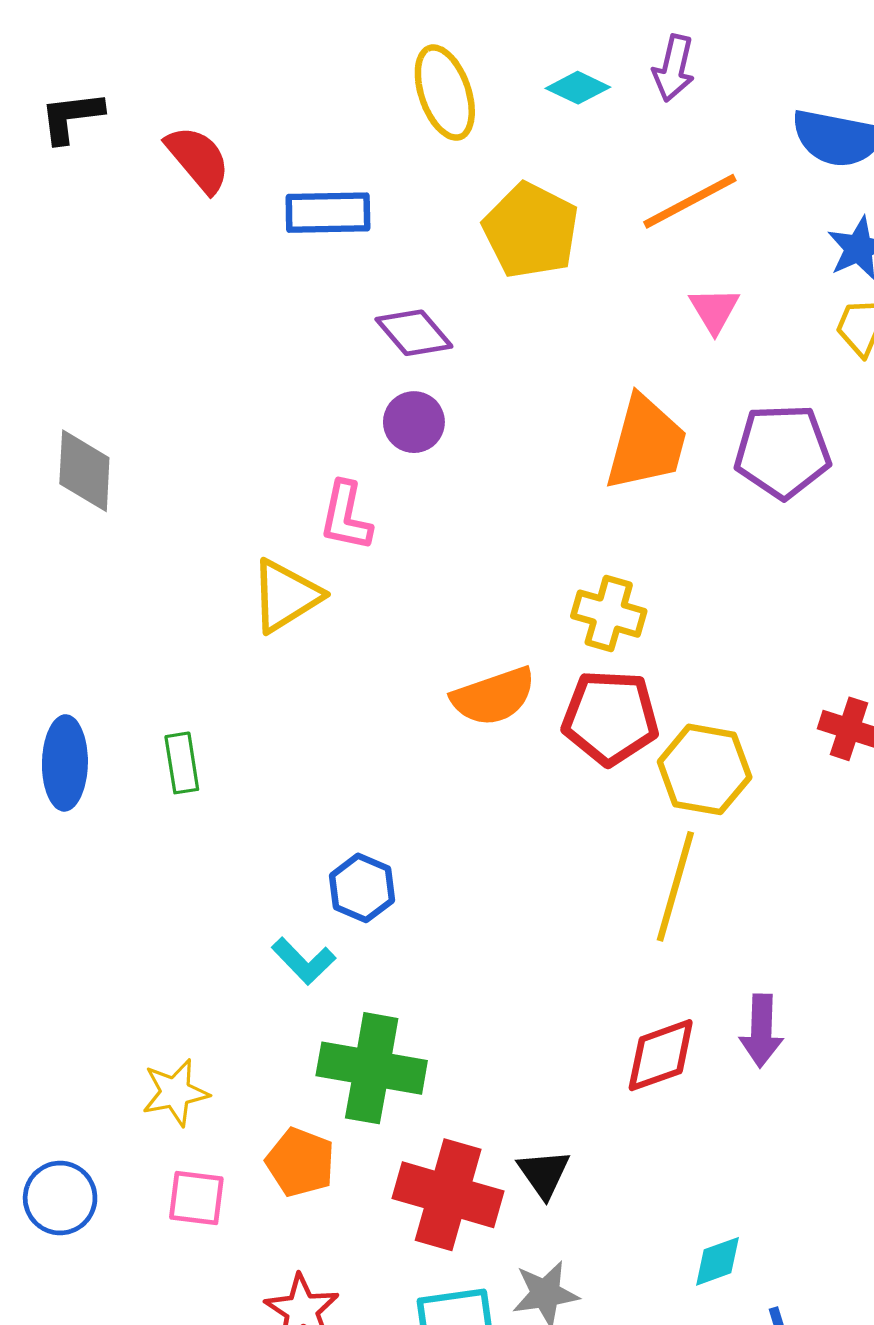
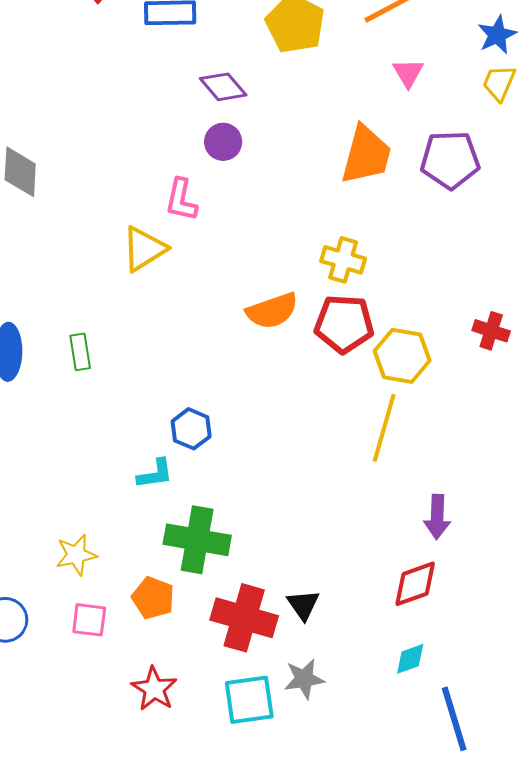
cyan L-shape: (304, 961) -> (155, 474), turned -54
red diamond: (661, 1055) -> (415, 584), moved

